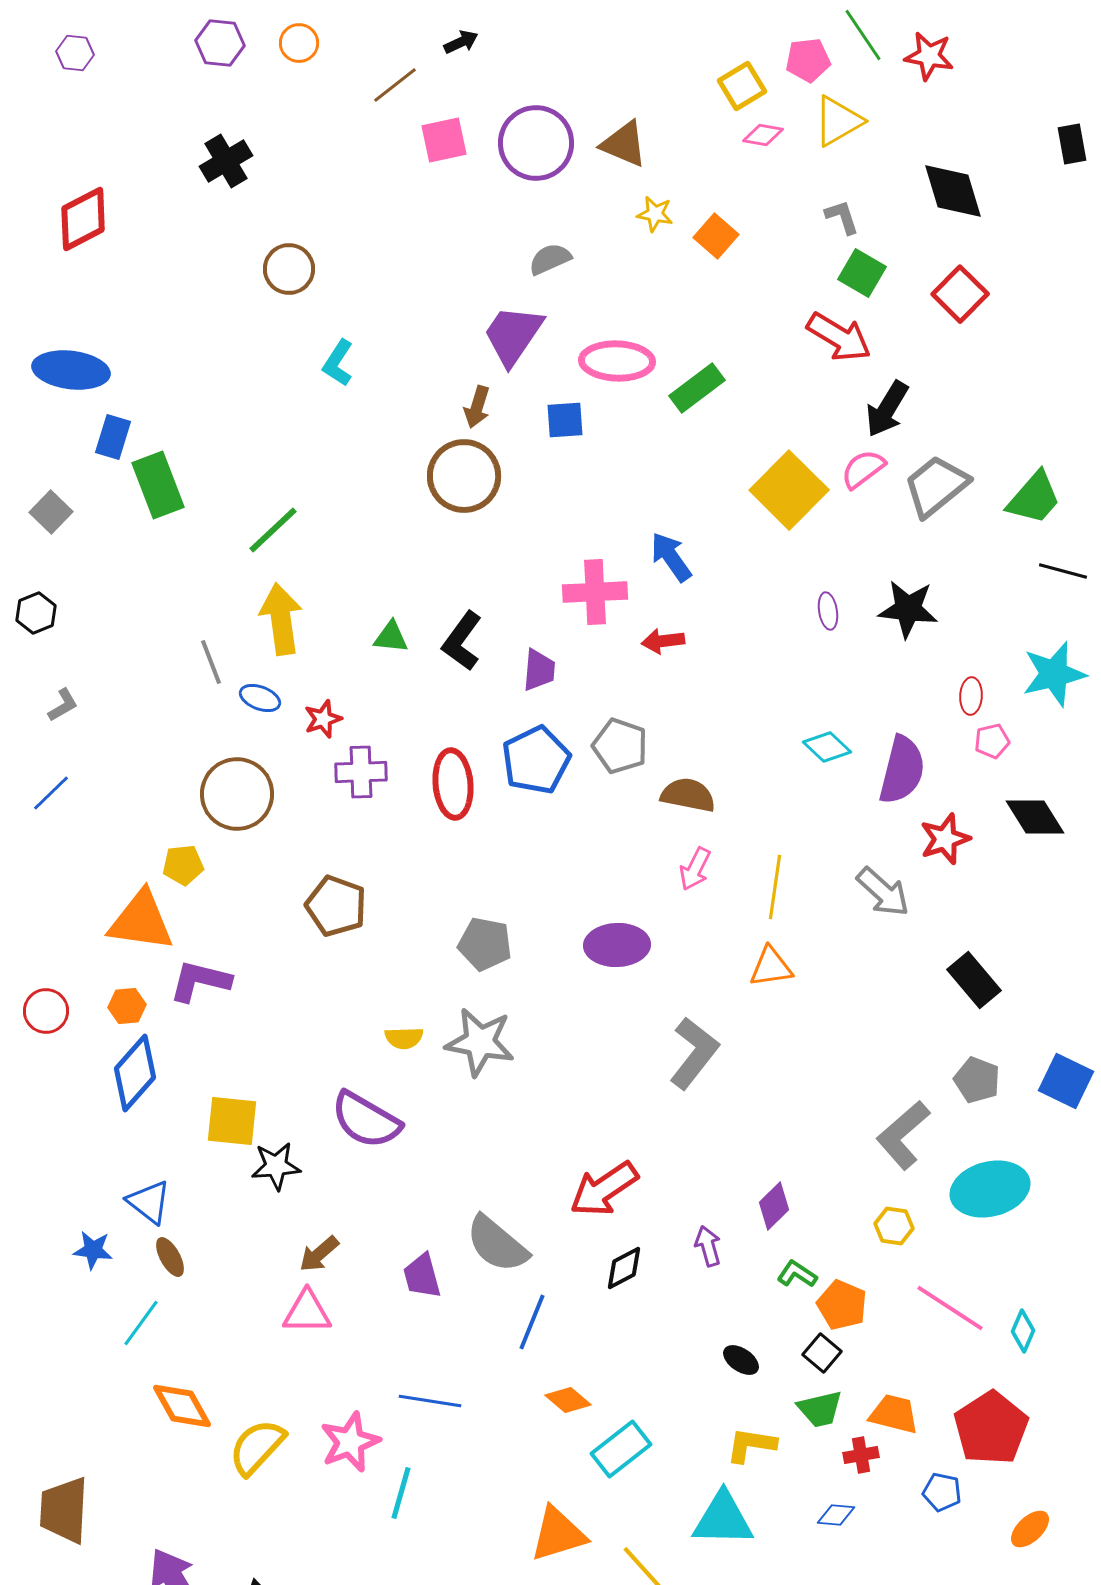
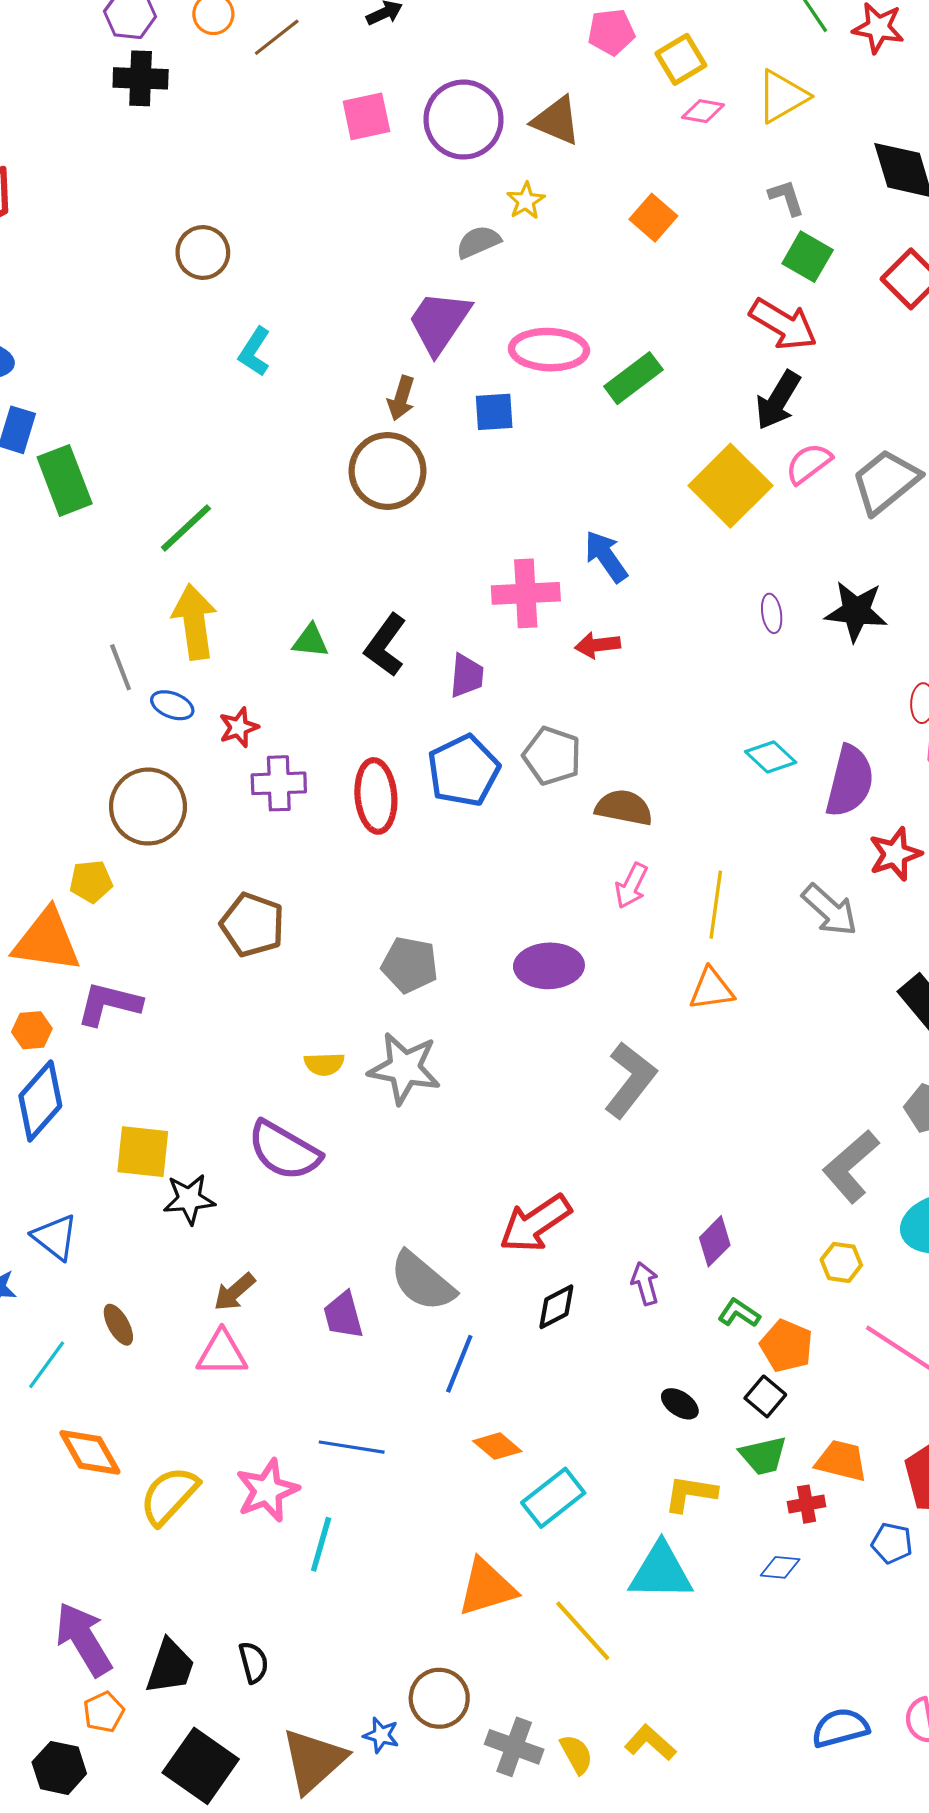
pink pentagon: (808, 60) -> (611, 32), moved
brown line: (395, 85) -> (277, 37), moved
black cross: (226, 161) -> (141, 78), moved, turned 33
yellow star: (655, 214) -> (526, 201), moved, turned 30
black arrow: (887, 409) -> (778, 400), moved
brown ellipse: (170, 1257) -> (118, 1325), moved

